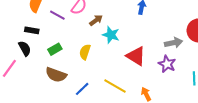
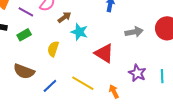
gray arrow: (173, 43) -> (134, 32), moved
green rectangle: (55, 49) -> (24, 35), moved
purple star: (167, 64) -> (137, 73), moved

